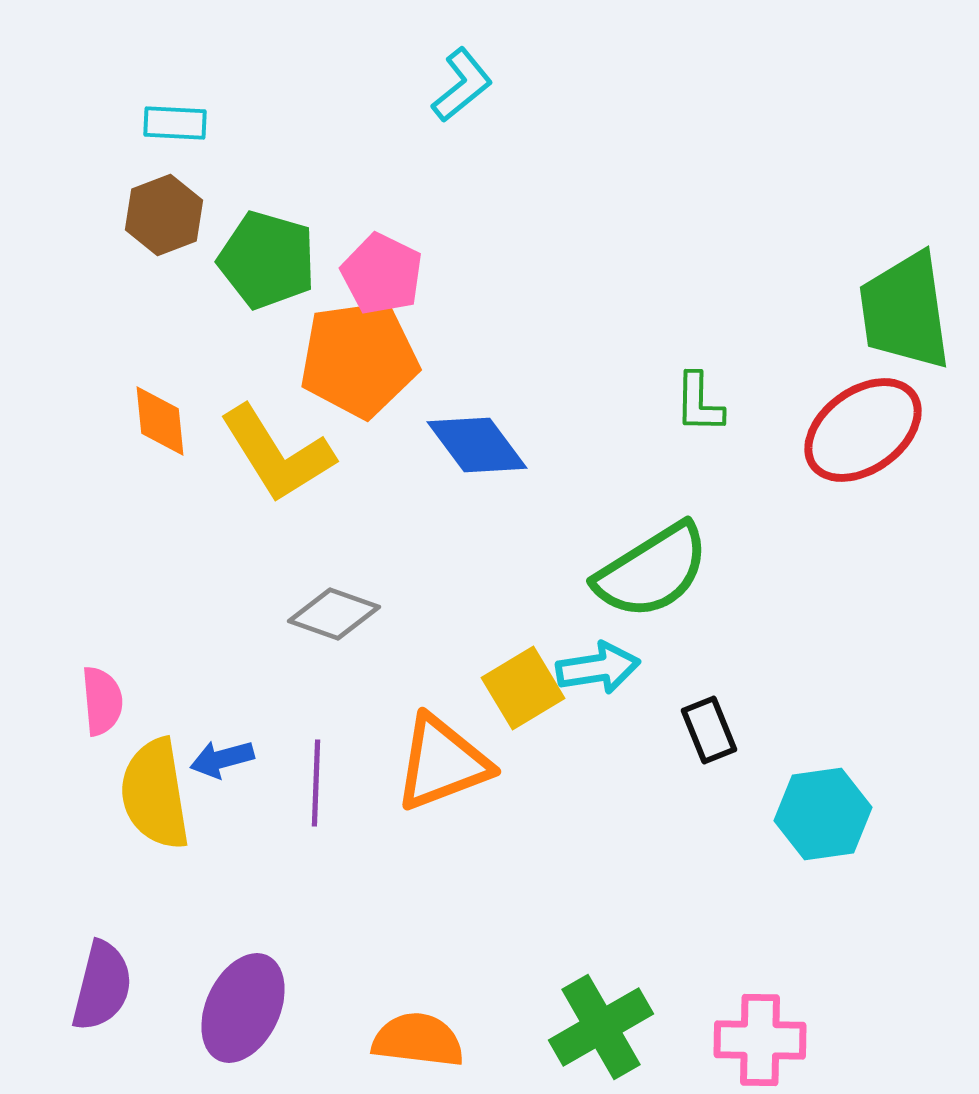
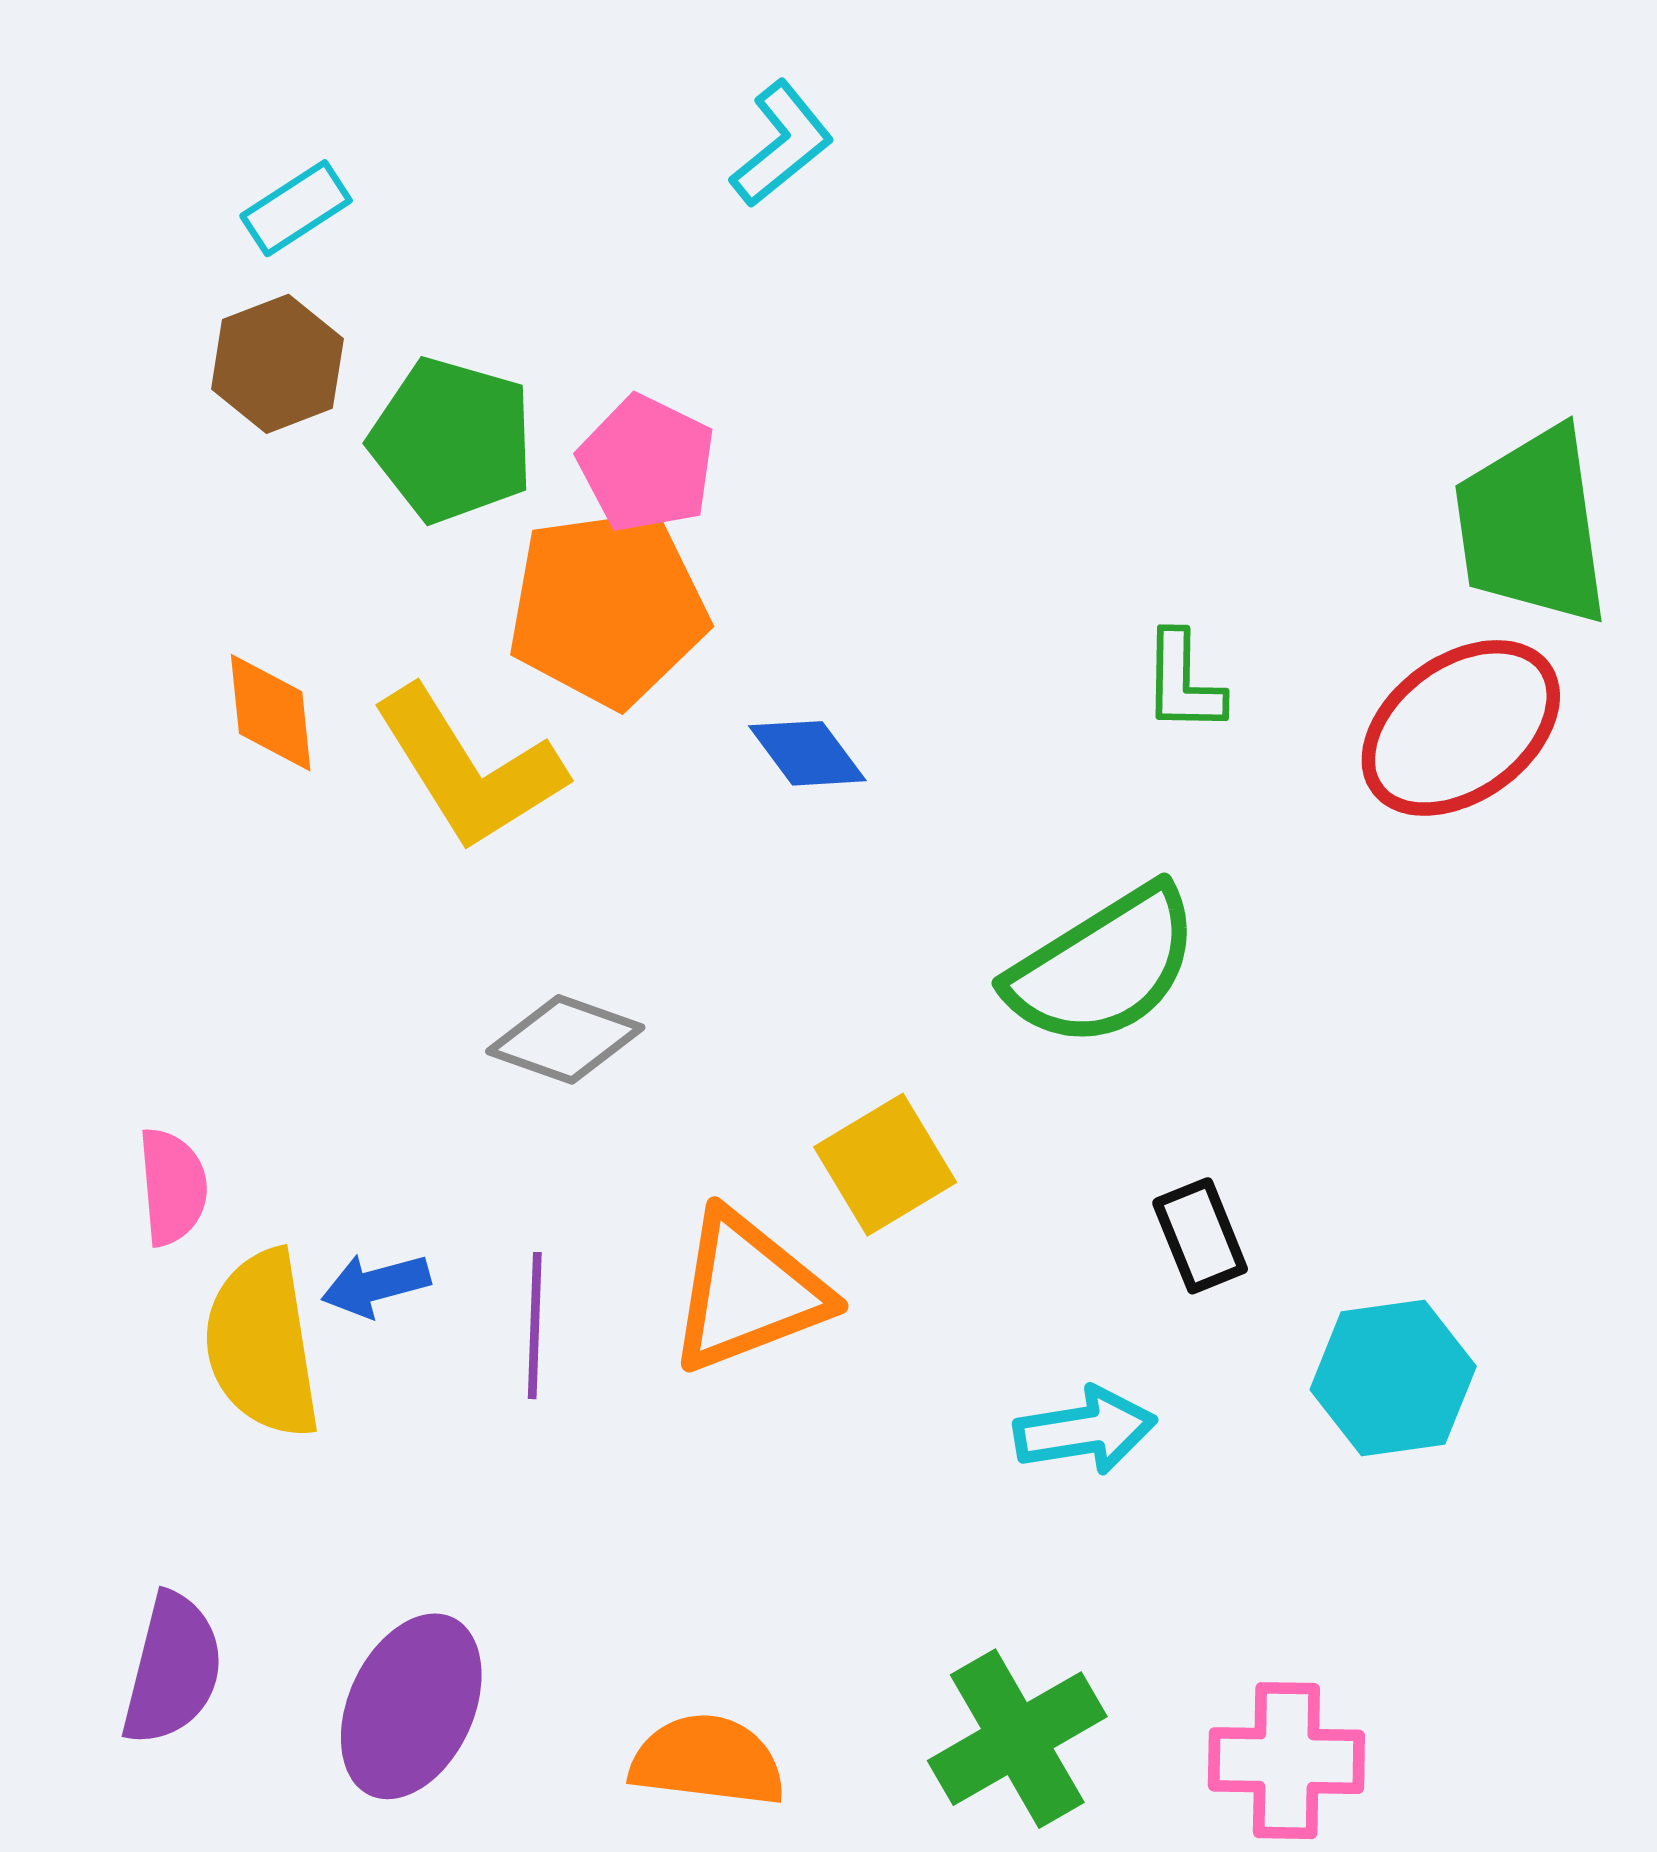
cyan rectangle: (175, 123) -> (296, 208), turned -36
blue diamond: (477, 445) -> (807, 753), size x0.7
cyan arrow: (598, 668) -> (1085, 1430), moved

